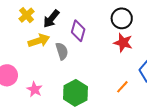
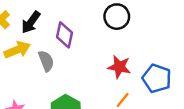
red star: (123, 43) -> (119, 67), moved

